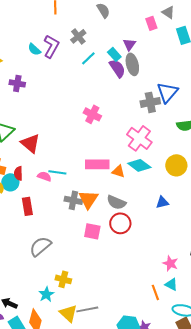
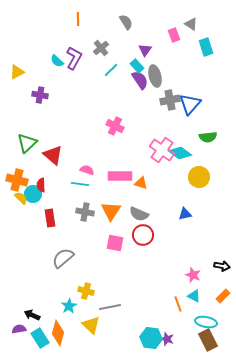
purple triangle: (129, 44) -> (145, 50), moved
gray cross: (150, 102) -> (170, 100), moved
cyan diamond: (139, 165) -> (180, 153), moved
pink semicircle: (44, 176) -> (87, 170), moved
gray cross: (73, 200) -> (85, 212), moved
gray line: (87, 309) -> (110, 307), moved

